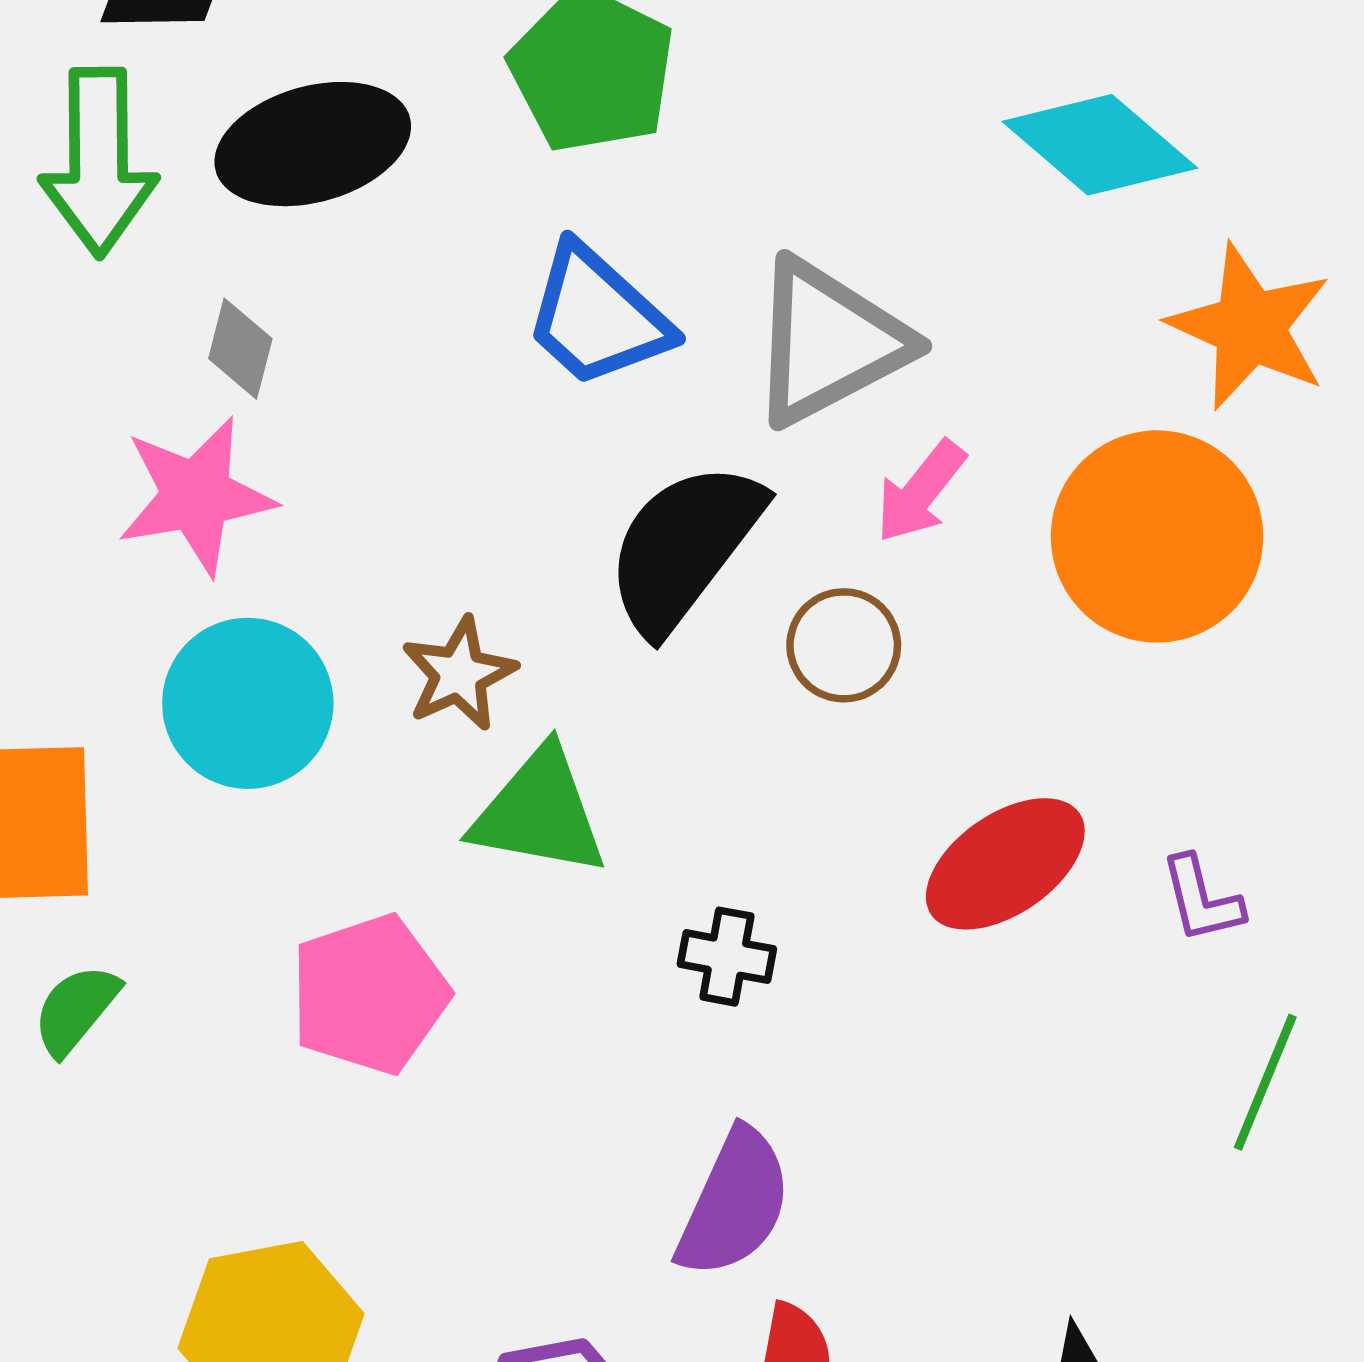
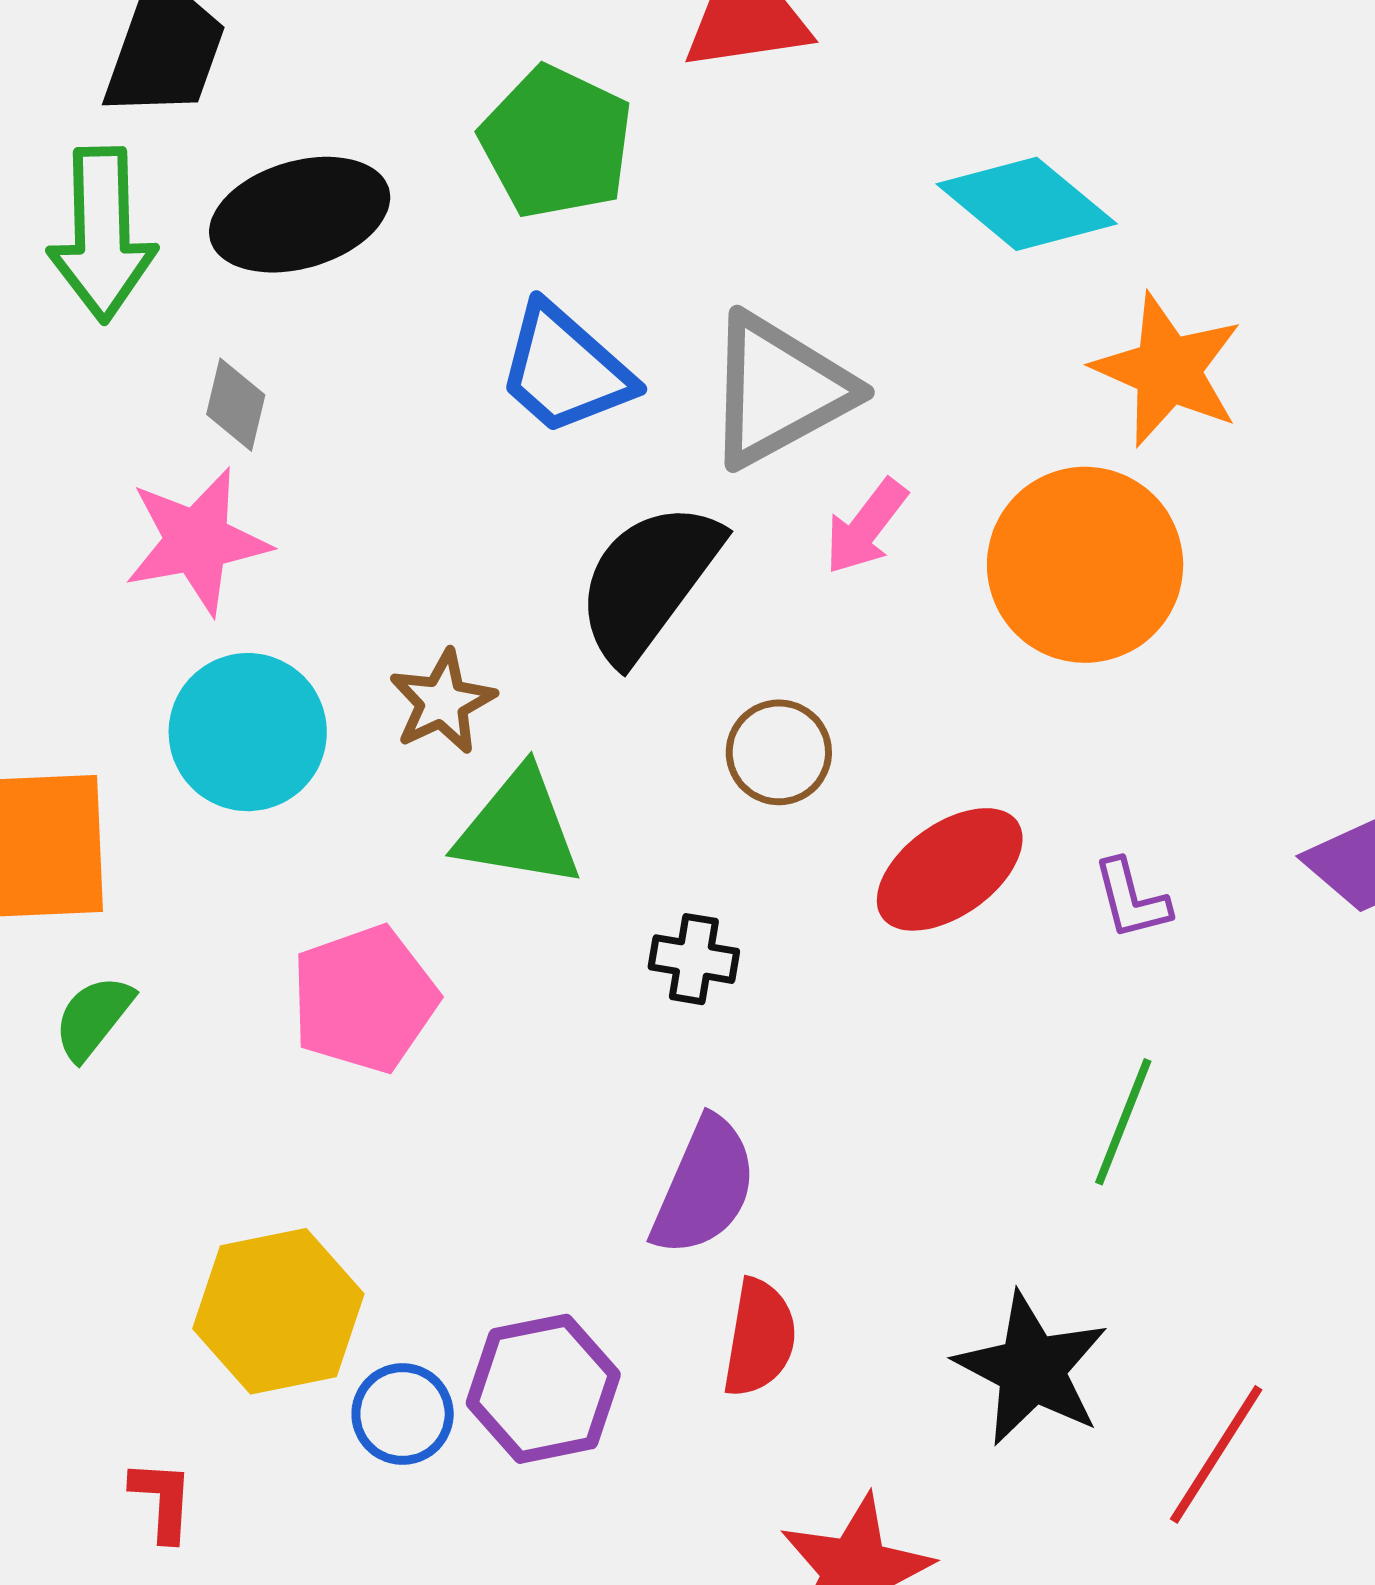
brown circle: (844, 645) -> (779, 752), moved
green line: (1265, 1082) -> (1123, 1122), moved

